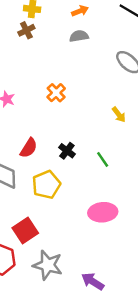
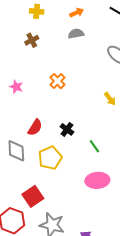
brown cross: (26, 30) -> (32, 40), moved
green line: (103, 159) -> (94, 146), moved

